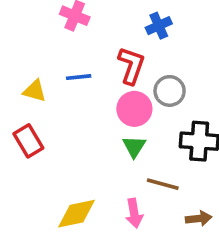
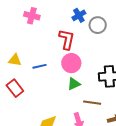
blue line: (79, 77) -> (39, 66), moved
gray circle: (170, 91) -> (98, 25), moved
green triangle: (134, 147) -> (74, 84), turned 40

